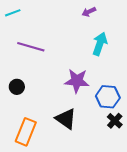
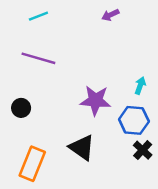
cyan line: (13, 13) -> (38, 16), moved
cyan arrow: (100, 44) -> (140, 86), moved, size x0.6

